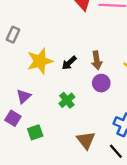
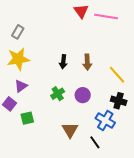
yellow star: (40, 61) -> (18, 59), moved
black arrow: (69, 63) -> (63, 62), turned -48
purple circle: (101, 83) -> (83, 95), moved

